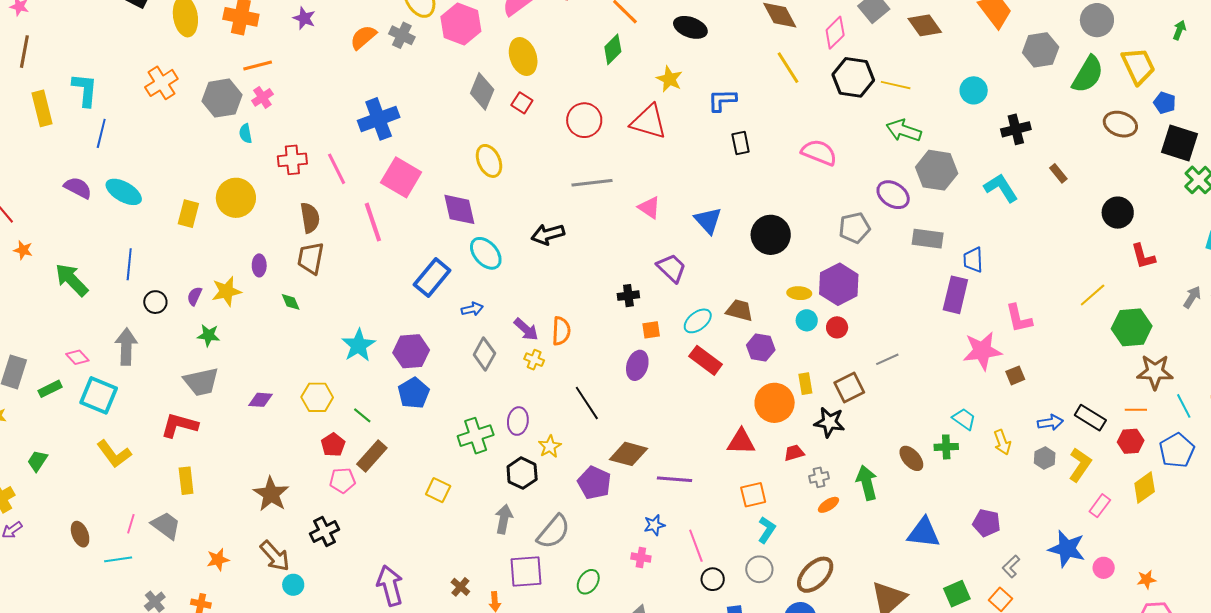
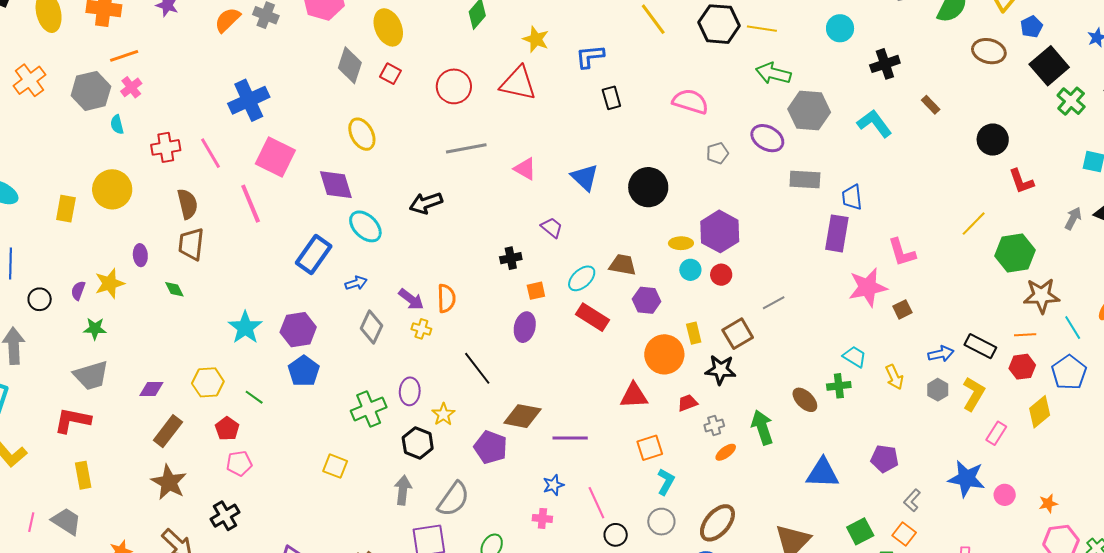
blue pentagon: (1165, 103) -> (1031, 27), turned 30
black square: (1179, 143) -> (1049, 66), turned 36
gray pentagon: (854, 228) -> (717, 153), moved, size x0.7
purple trapezoid: (671, 268) -> (552, 228), size x0.7
brown rectangle: (372, 456) -> (168, 431), moved

